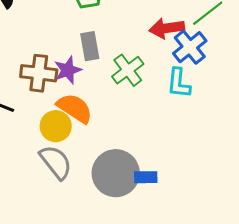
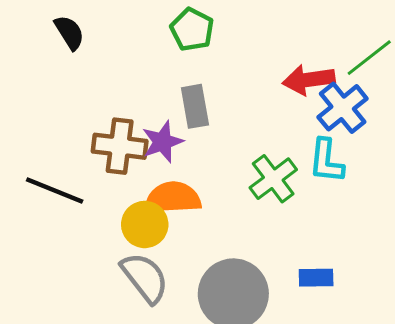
green cross: (128, 70) -> (273, 179), moved
orange semicircle: (75, 108) -> (173, 198), turned -36
blue rectangle: (146, 177) -> (316, 278), moved

